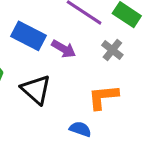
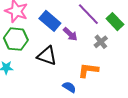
black triangle: (36, 90) -> (47, 56), turned -35

